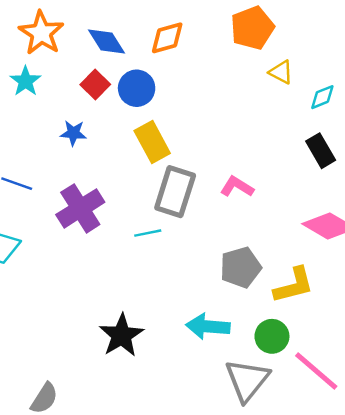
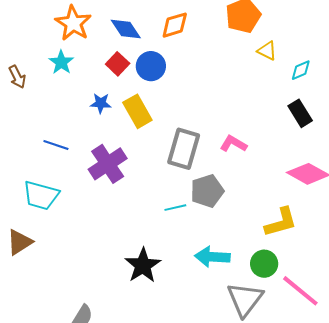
yellow rectangle: (152, 142) -> (137, 111), moved
cyan line: (148, 233) -> (175, 208), moved
gray pentagon: (240, 267) -> (207, 191), moved

